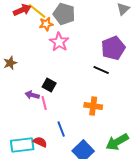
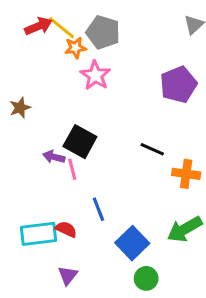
black line: (101, 70) -> (152, 149), moved
black square: (49, 85) -> (80, 142), size x1.5
orange cross: (93, 106) -> (186, 174), moved

